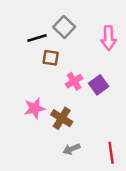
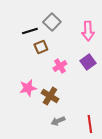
brown square: (51, 58) -> (41, 47), turned -32
purple square: (99, 85) -> (88, 62), moved

